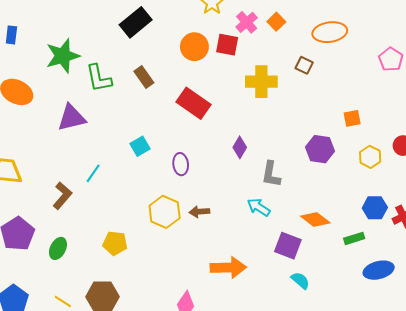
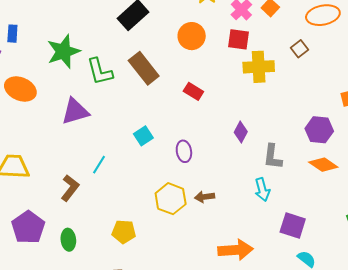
red square: (227, 45) -> (239, 39), moved
brown square: (304, 65) -> (300, 49), turned 30
brown rectangle: (144, 77) -> (144, 68), size x1.5
red rectangle: (194, 103) -> (193, 91), size x0.6
cyan arrow: (259, 207) -> (262, 190), turned -135
orange diamond: (315, 219) -> (323, 165), moved
green ellipse: (58, 248) -> (68, 240), turned -30

